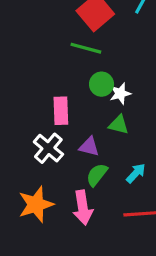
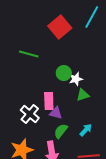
green line: (86, 48) -> (29, 54), moved
pink rectangle: (61, 111) -> (49, 101), moved
green triangle: (119, 125) -> (83, 95), moved, turned -32

